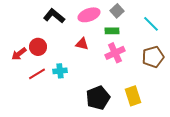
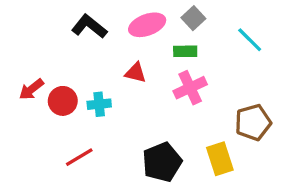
red circle: (38, 47) -> (63, 101), moved
brown pentagon: (153, 57) -> (253, 122), moved
cyan cross: (60, 71) -> (99, 104), moved
red line: (37, 74) -> (79, 157), moved

